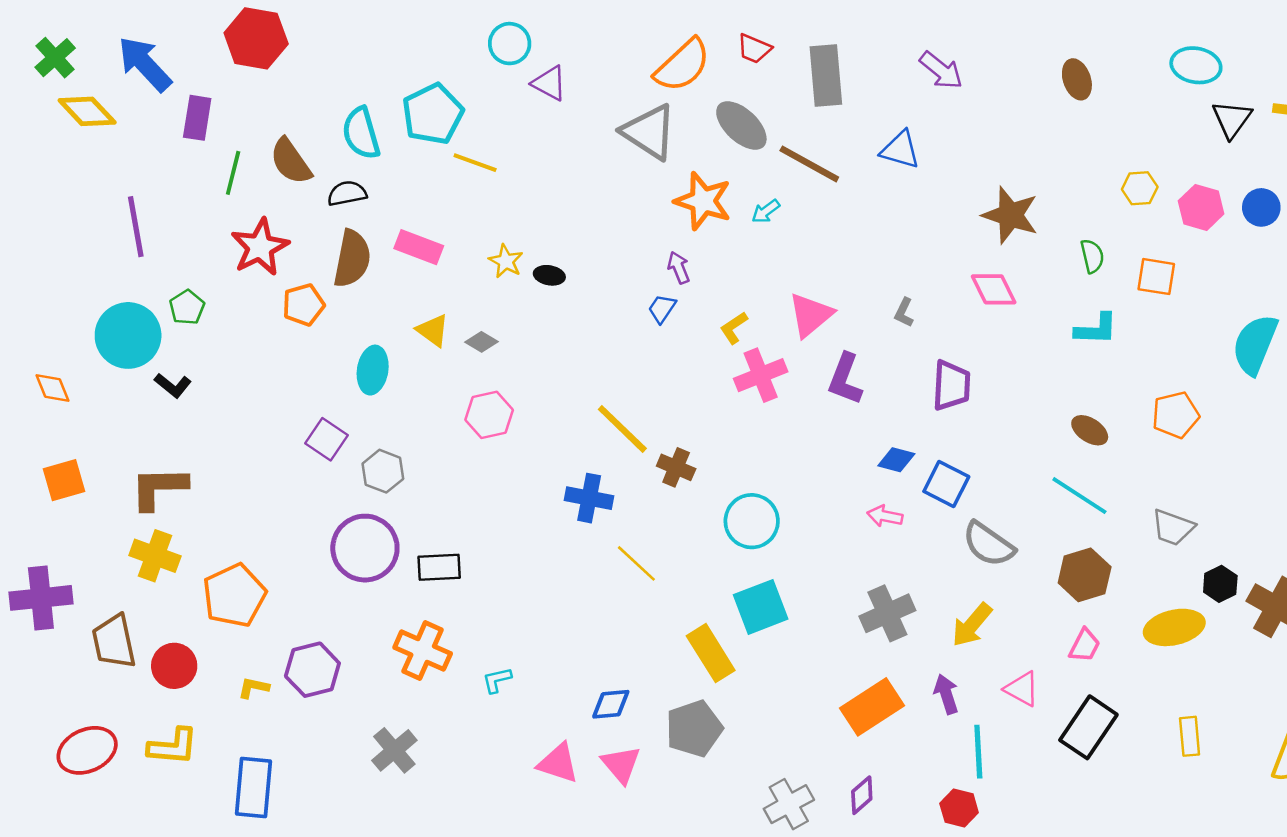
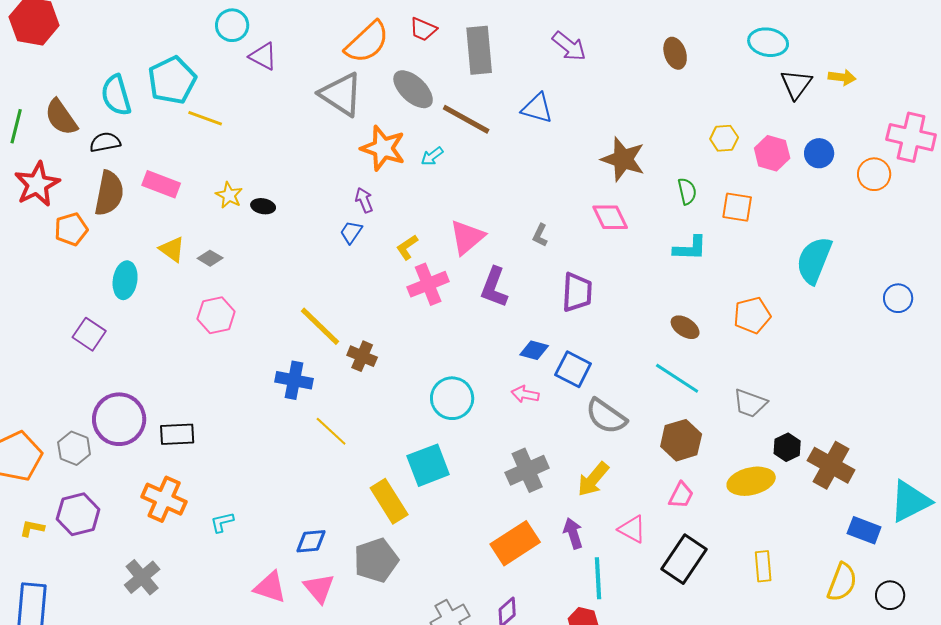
gray hexagon: (383, 471) -> (74, 448), moved
cyan circle: (752, 521) -> (452, 398), moved

